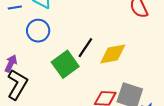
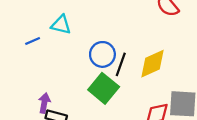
blue circle: (38, 31) -> (102, 54), moved

